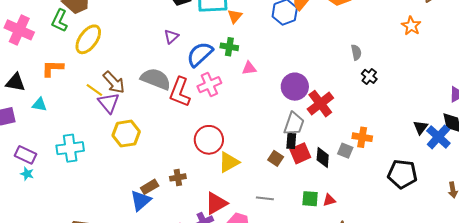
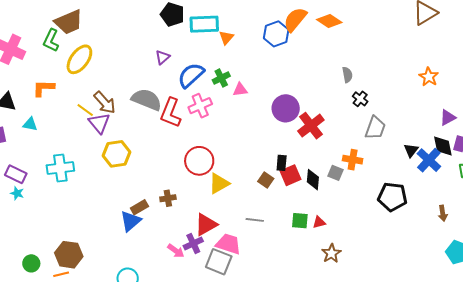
orange star: (411, 26) -> (429, 77), moved
green cross: (229, 47) -> (221, 78), moved, turned -36
gray trapezoid: (294, 124) -> (375, 128), moved

